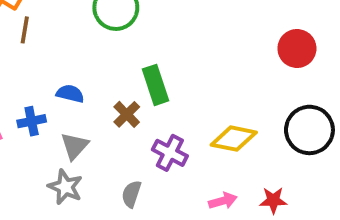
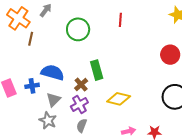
blue semicircle: (70, 94) -> (52, 73), size x1.6
yellow diamond: (234, 139) -> (119, 99), moved
purple cross: (170, 153) -> (79, 104), moved, turned 30

